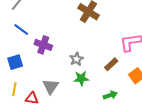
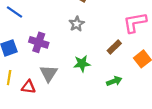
purple cross: (43, 45) -> (39, 42), moved
gray star: (76, 59) -> (77, 24), moved

